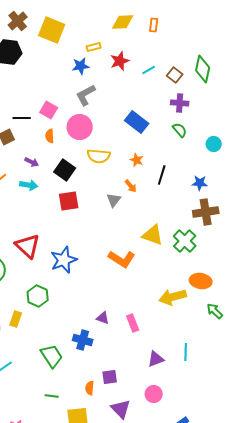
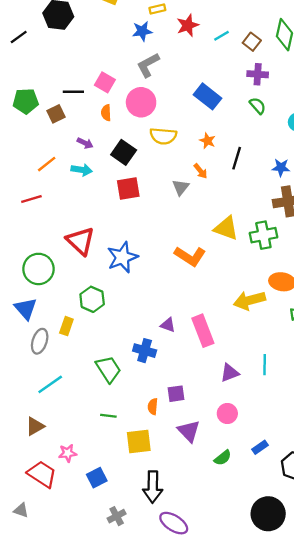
green cross: (185, 241) -> (263, 235), turned 35
pink rectangle: (133, 323) -> (203, 331), size x1.5

